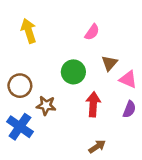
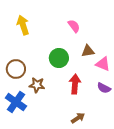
pink semicircle: (92, 32) -> (74, 26), turned -72
brown triangle: (109, 63) -> (88, 51), turned 40
purple semicircle: (129, 109) -> (104, 88), turned 96

